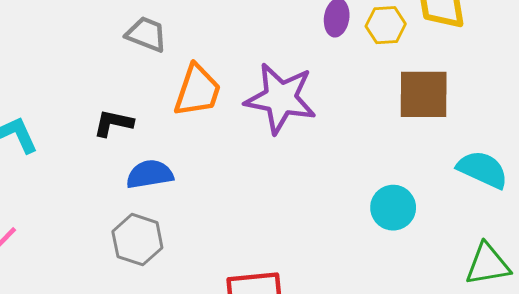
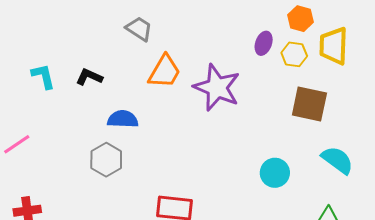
black L-shape: (113, 123) -> (89, 77), moved

